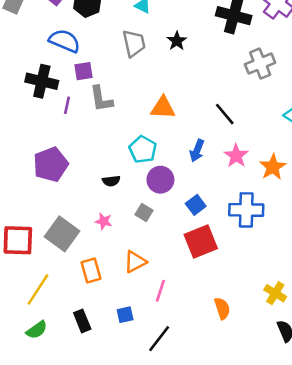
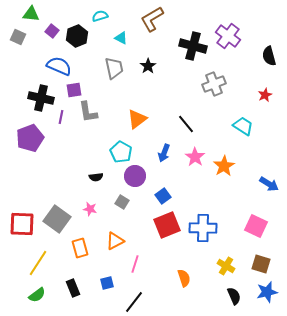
orange triangle: (163, 108) -> (137, 119), turned -40
purple pentagon: (51, 165) -> (30, 138), moved
blue cross: (246, 210) -> (203, 228), moved

